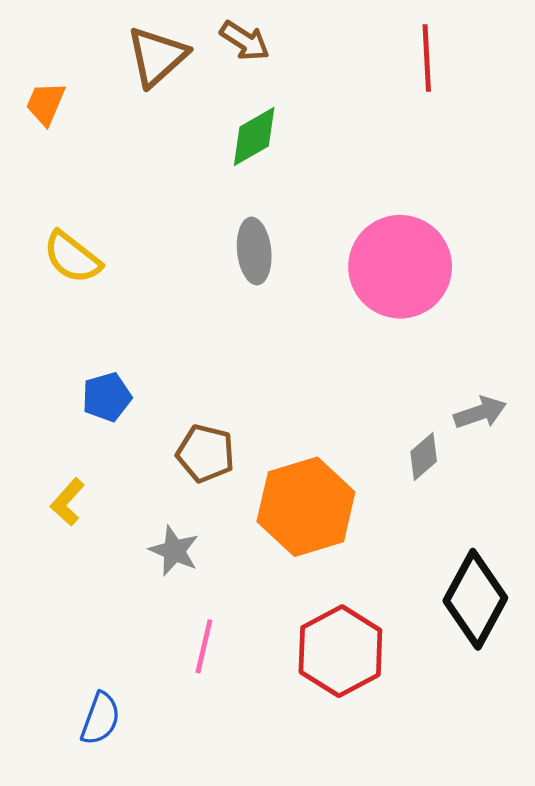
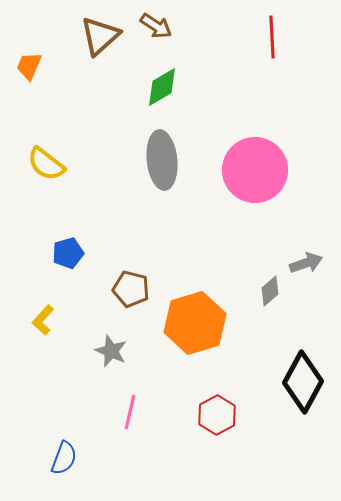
gray ellipse: (254, 251) -> (162, 160), size x1.4
red hexagon: (340, 651) -> (217, 415), size x0.7

